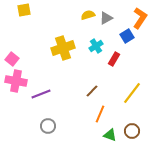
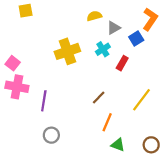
gray triangle: (106, 18) -> (114, 28), moved
purple line: (41, 94) -> (44, 101), turned -60
brown circle: (132, 131) -> (151, 145), moved

